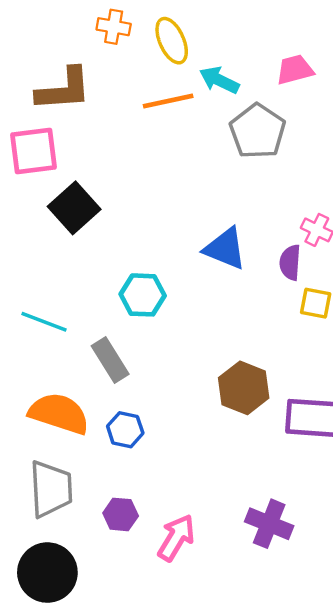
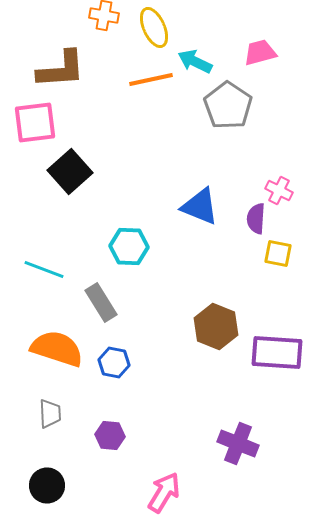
gray trapezoid: (51, 489) -> (50, 414), size x0.6
pink arrow: (176, 538) -> (164, 492), moved
black circle: (47, 573) -> (47, 486), size x0.7

